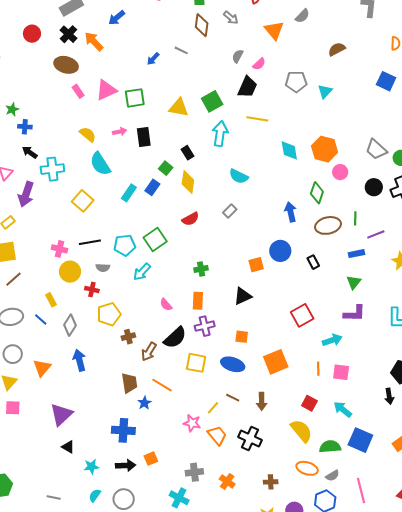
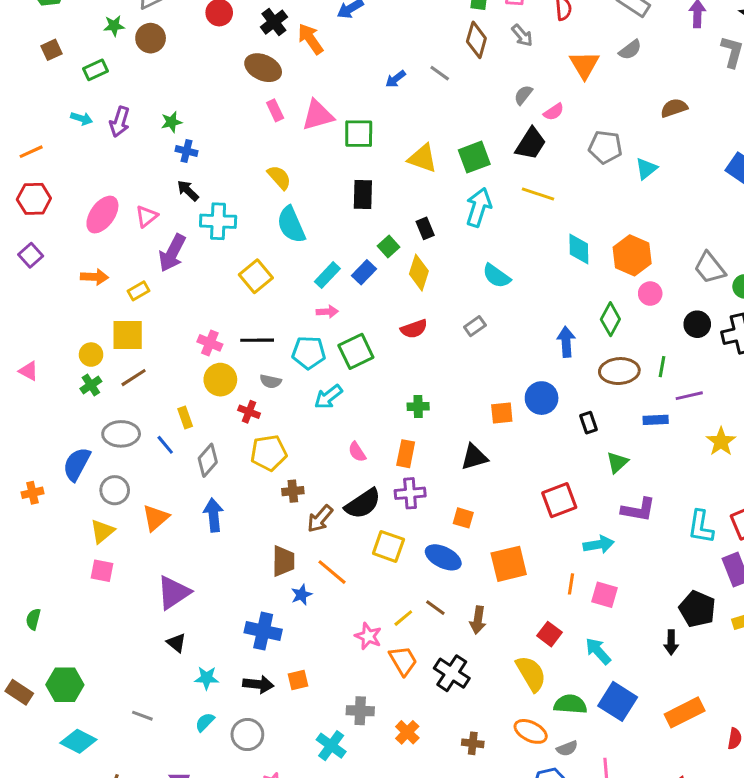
pink arrow: (120, 132) -> (327, 312), moved
green triangle: (354, 282) -> (617, 462), moved

